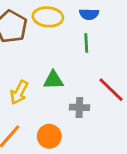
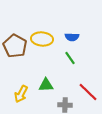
green line: (86, 43) -> (70, 58), turned -32

